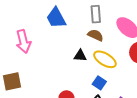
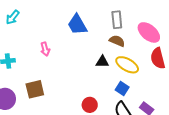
pink arrow: (23, 41) -> (45, 49), size x0.6

